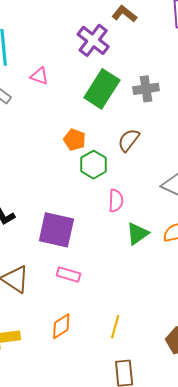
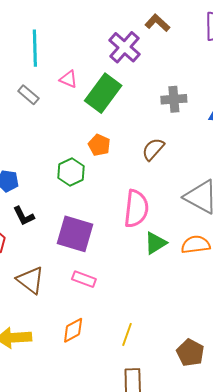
green rectangle: (102, 89) -> (103, 93), moved
green hexagon: (93, 165) -> (71, 172), moved
pink semicircle: (116, 201) -> (136, 209), size x1.6

